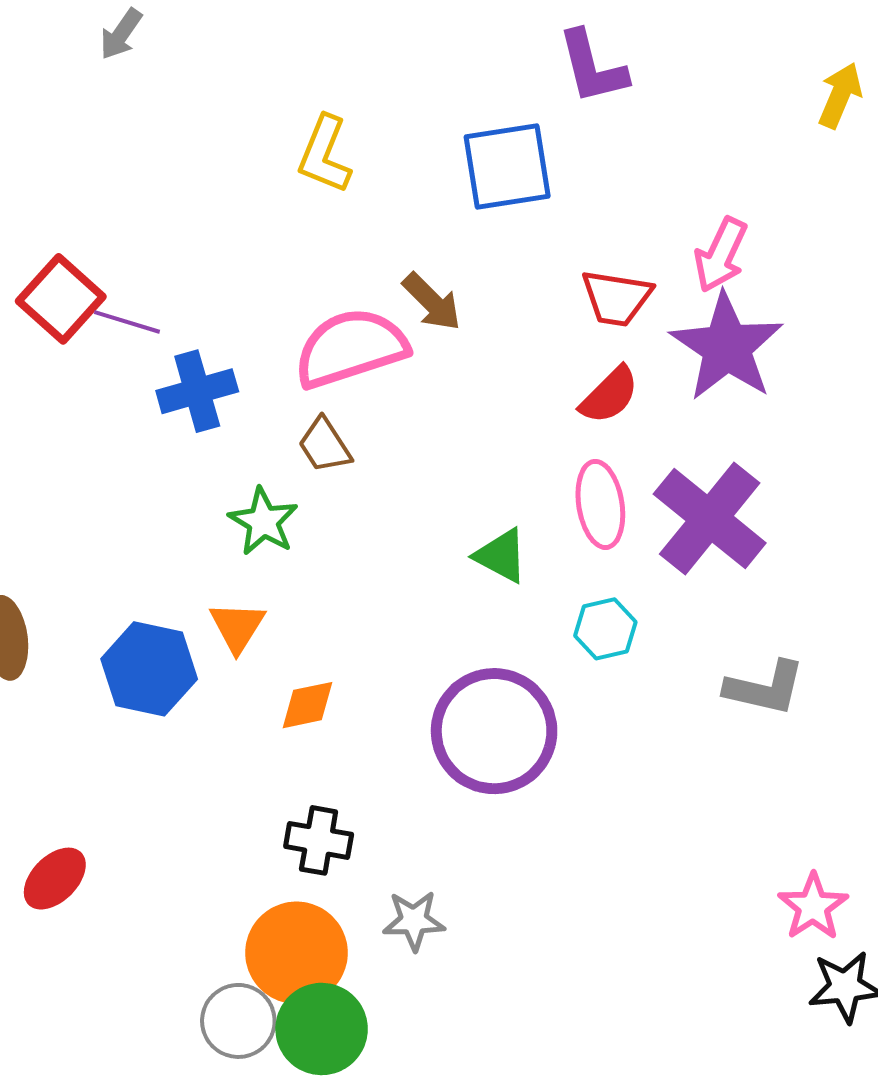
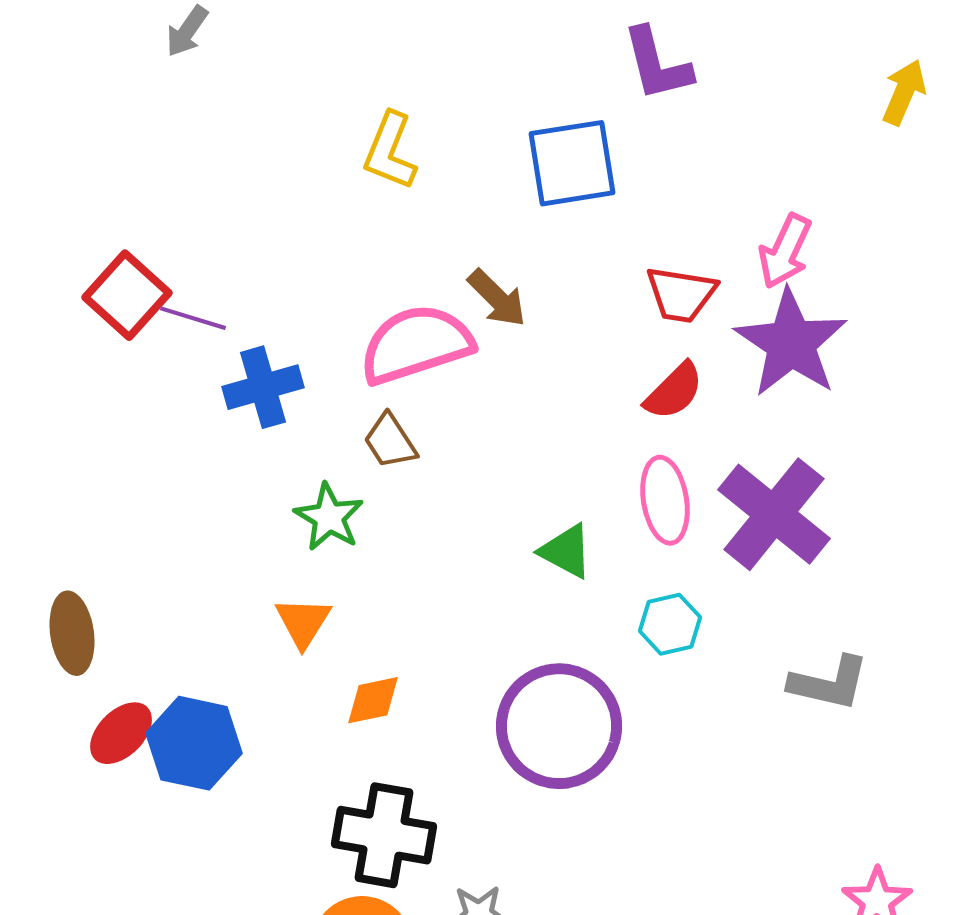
blue hexagon: (149, 669) -> (194, 743), moved
black cross: (319, 840) -> (384, 835), size x1.5
red ellipse: (55, 879) -> (121, 733), moved

